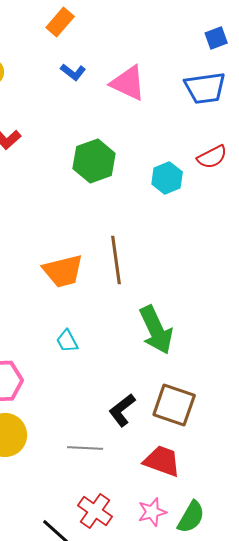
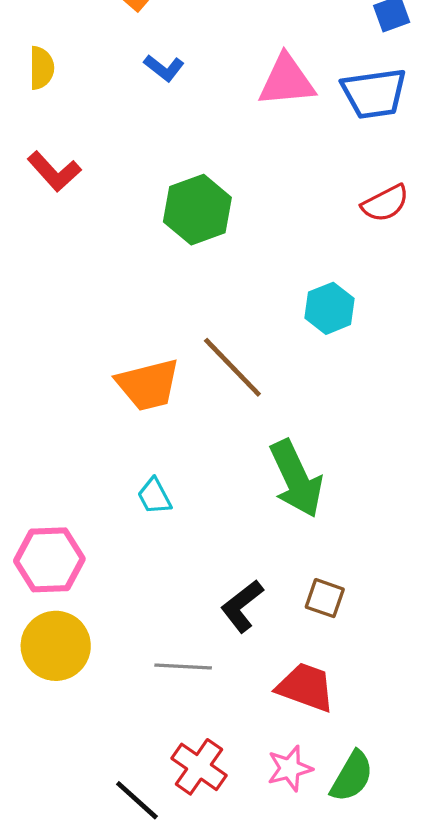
pink triangle: (128, 83) -> (287, 81), moved, turned -30
cyan hexagon: (167, 178) -> (330, 308), moved
brown line: (116, 260) -> (232, 367), turned -36
brown square: (174, 405) -> (325, 598), size x0.6

